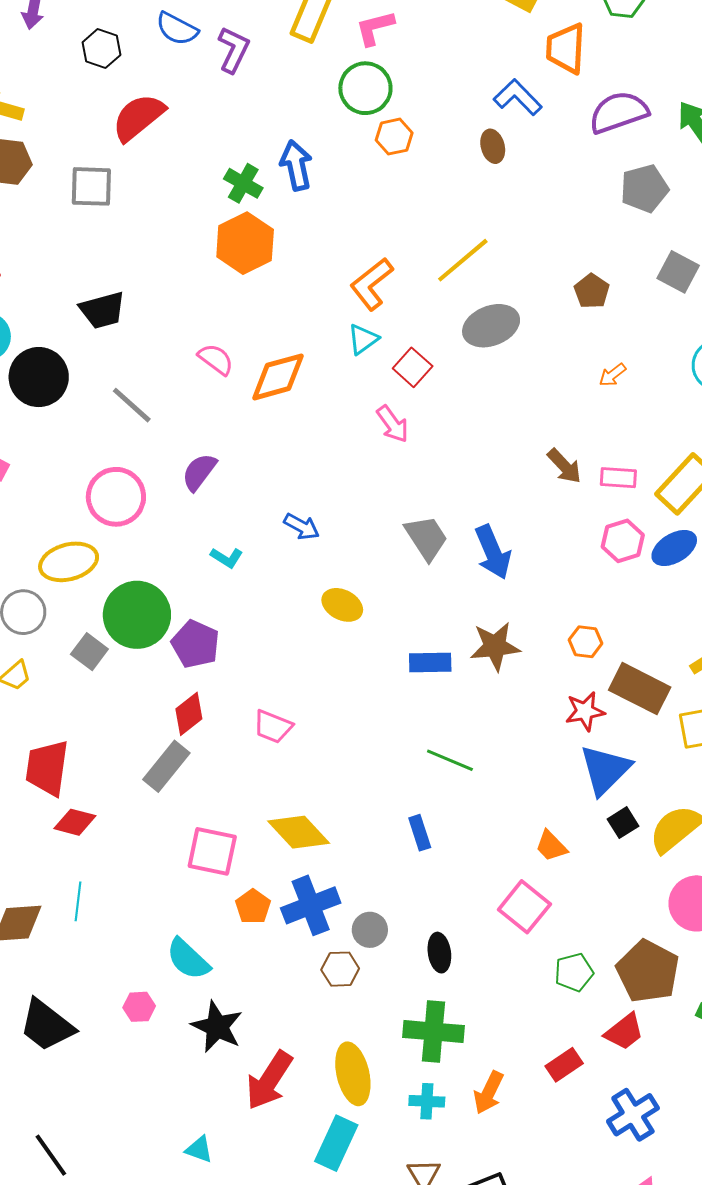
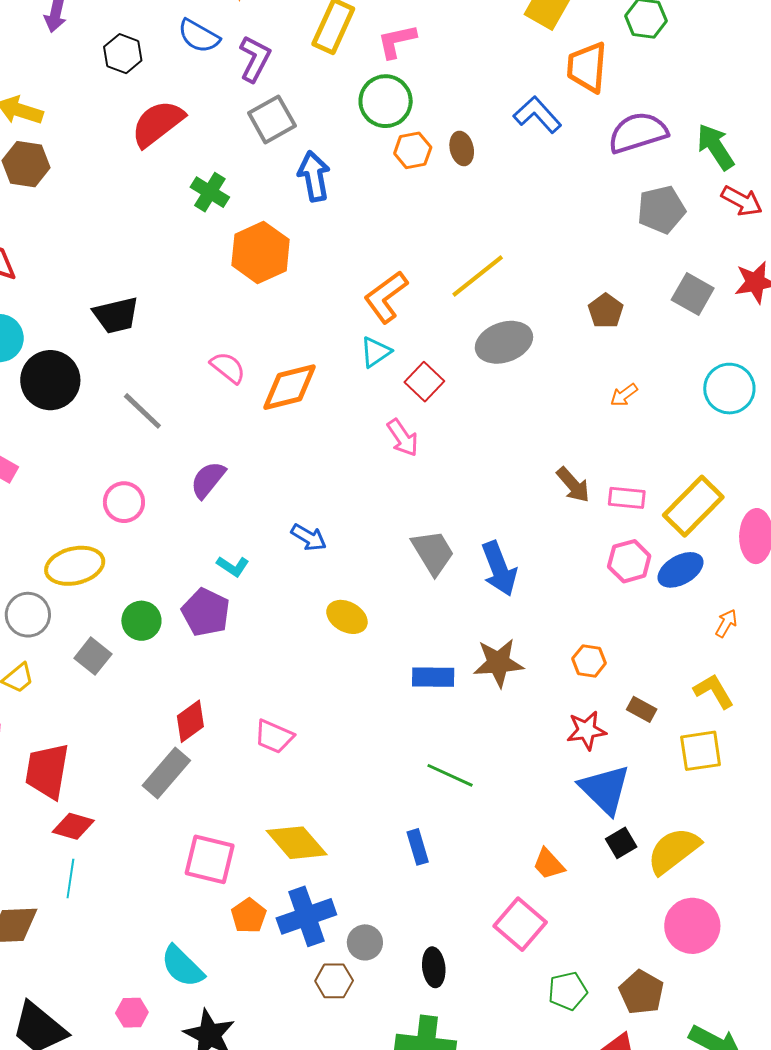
brown ellipse: (493, 146) -> (462, 148), moved
green cross: (243, 183) -> (210, 192), moved
gray square: (91, 186) -> (272, 119), moved, turned -33
pink circle: (116, 497) -> (124, 502), size x0.7
green circle: (137, 615) -> (141, 621), size x0.6
purple pentagon: (195, 644) -> (206, 612), moved
brown rectangle: (640, 689) -> (642, 709), size x0.5
blue triangle: (605, 770) -> (605, 789), turned -32
cyan line: (78, 901) -> (70, 878), moved
brown pentagon: (648, 971) -> (641, 992), size x0.7

